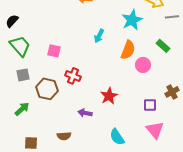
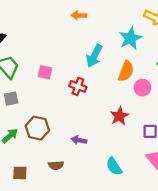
cyan arrow: (99, 36) -> (94, 56), size x1.5
red cross: (73, 76) -> (78, 86), moved
brown hexagon: (47, 89) -> (37, 128), moved
red star: (109, 96) -> (119, 116), moved

